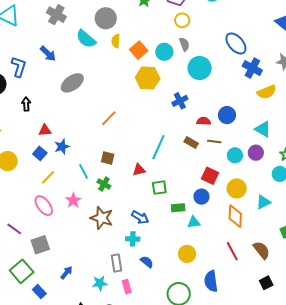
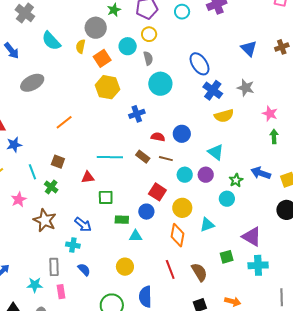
gray circle: (106, 18) -> (96, 28), moved
cyan circle: (164, 52) -> (128, 46), moved
cyan line: (158, 147) -> (110, 157), turned 60

